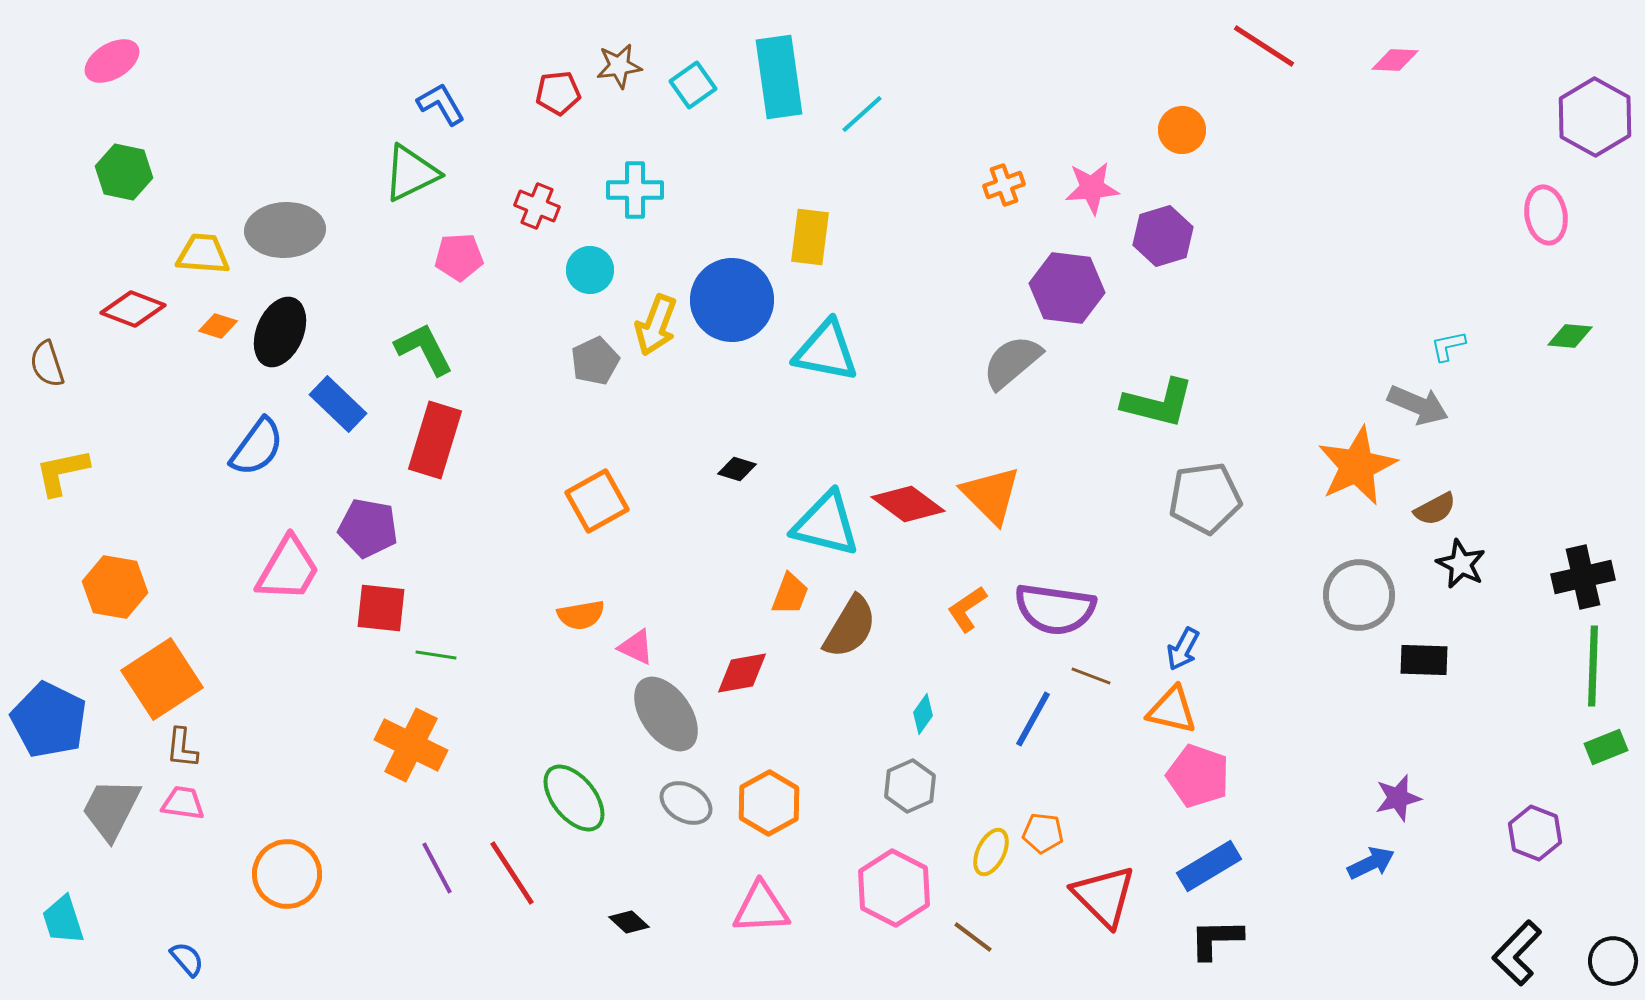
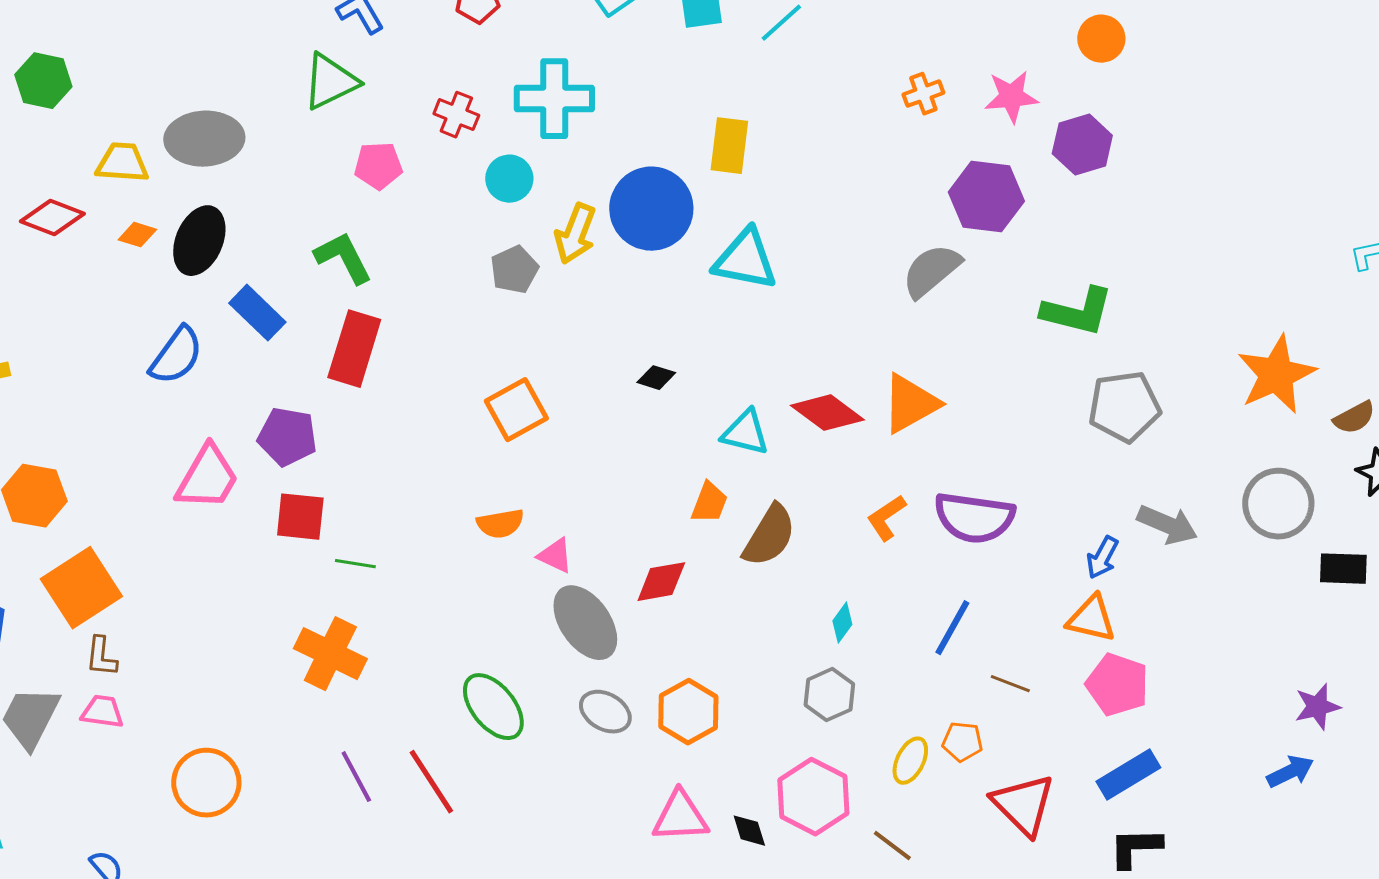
cyan cross: (635, 190) -> (554, 99), size x1.4
gray arrow: (1418, 405) -> (1167, 525), moved
orange triangle: (991, 495) -> (910, 404), turned 46
cyan triangle: (826, 524) -> (745, 433), size x0.7
brown line: (1091, 676) -> (1010, 684), moved
black diamond: (629, 922) -> (749, 831), moved, turned 30

